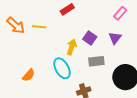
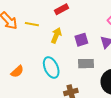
purple square: (90, 38) -> (81, 40), turned 32
yellow arrow: (72, 47) -> (56, 35), moved

